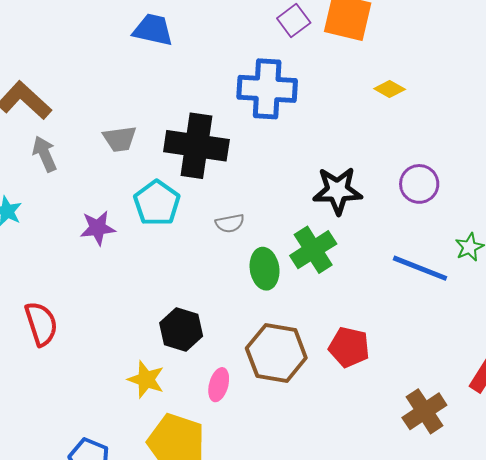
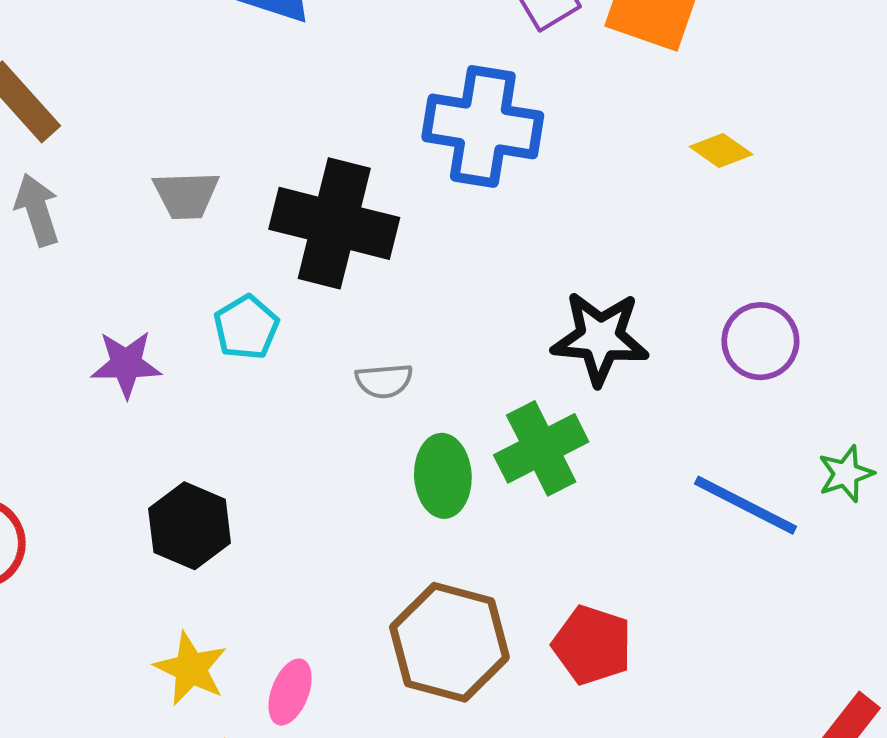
cyan pentagon: (157, 203) -> (246, 327), size x0.7
black hexagon: (181, 330) -> (190, 526), moved
pink ellipse: (219, 385) -> (290, 692), moved

